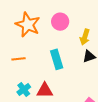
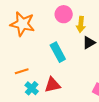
pink circle: (60, 22) -> (64, 14), moved
orange line: (19, 59) -> (22, 71), moved

